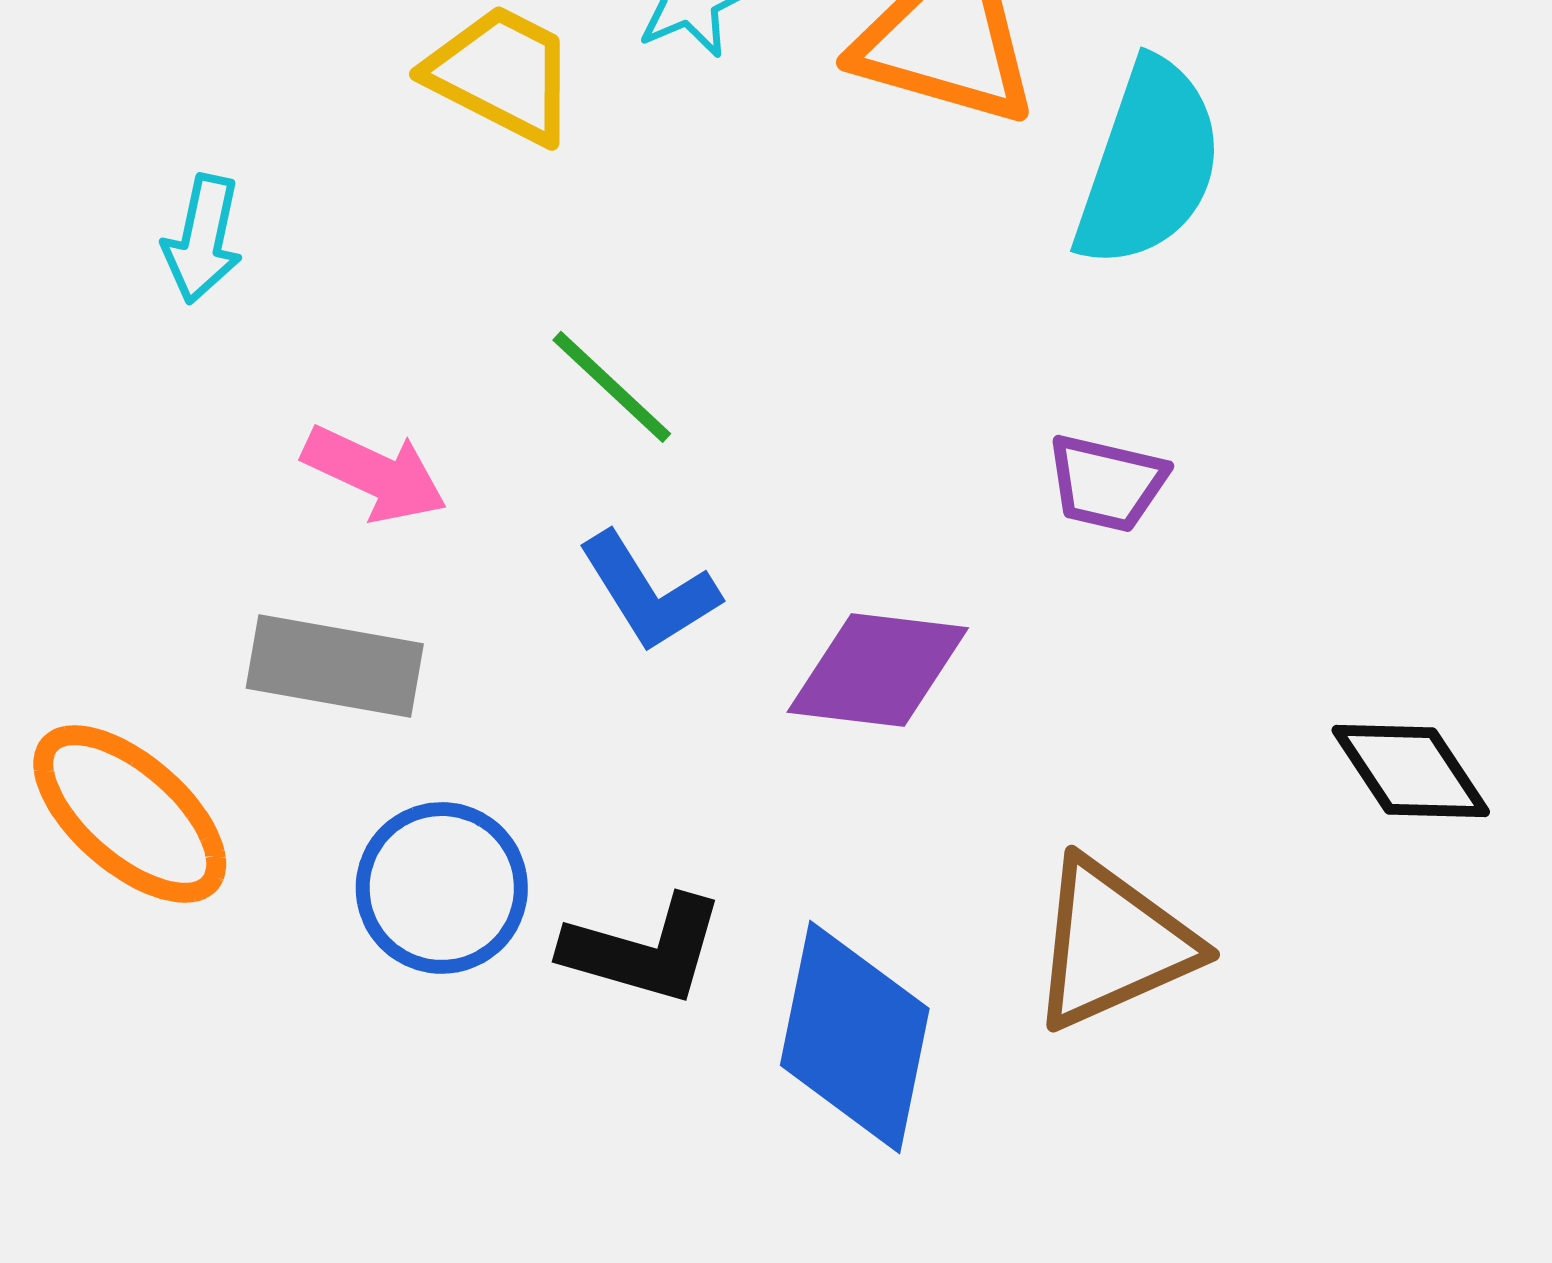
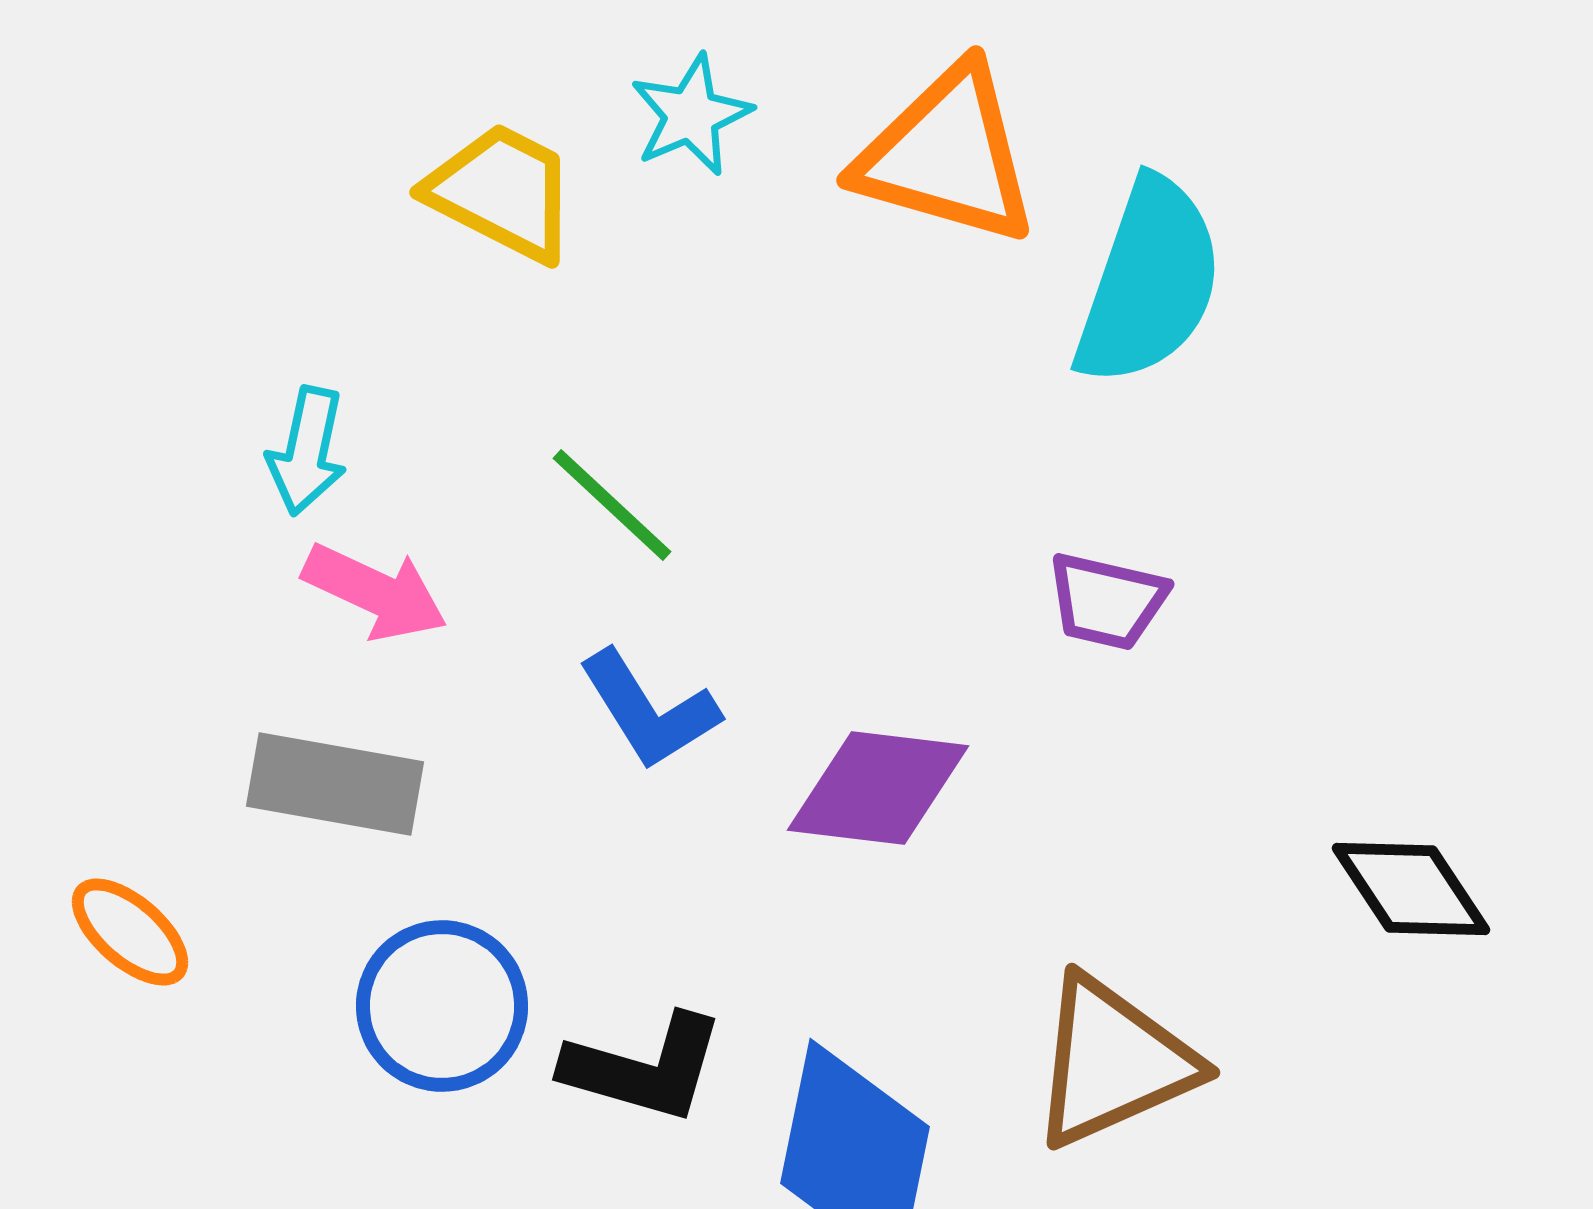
cyan arrow: (203, 239) -> (307, 451), moved
orange ellipse: (130, 814) -> (130, 932), size x0.6

